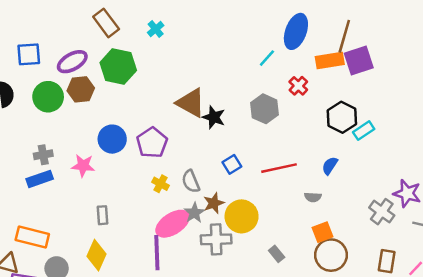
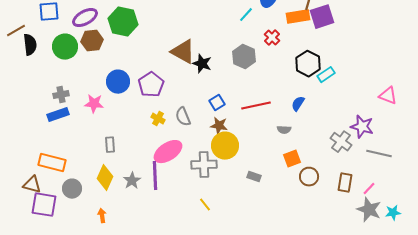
brown star: (214, 203) -> (219, 126), moved, turned 30
gray star: (194, 213) -> (132, 181), moved
gray rectangle: (277, 254) -> (254, 177), turned -32
brown circle: (331, 255) -> (309, 177), moved, size x0.7

